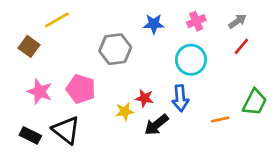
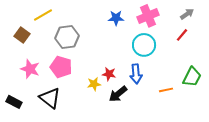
pink cross: (196, 21) -> (148, 16), size x1.5
gray arrow: (237, 21) -> (187, 14), moved
gray hexagon: (115, 49) -> (67, 37), moved
black rectangle: (30, 135) -> (14, 102), moved

